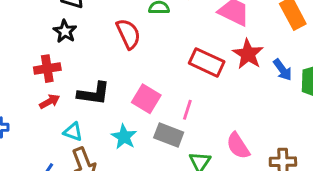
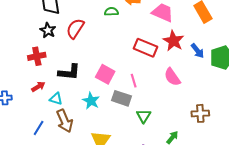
red semicircle: (128, 34) -> (75, 29), moved, turned -120
red arrow: (50, 101) -> (38, 87), moved
pink line: (187, 110) -> (134, 81), turned -32
pink semicircle: (238, 146) -> (172, 77), moved

